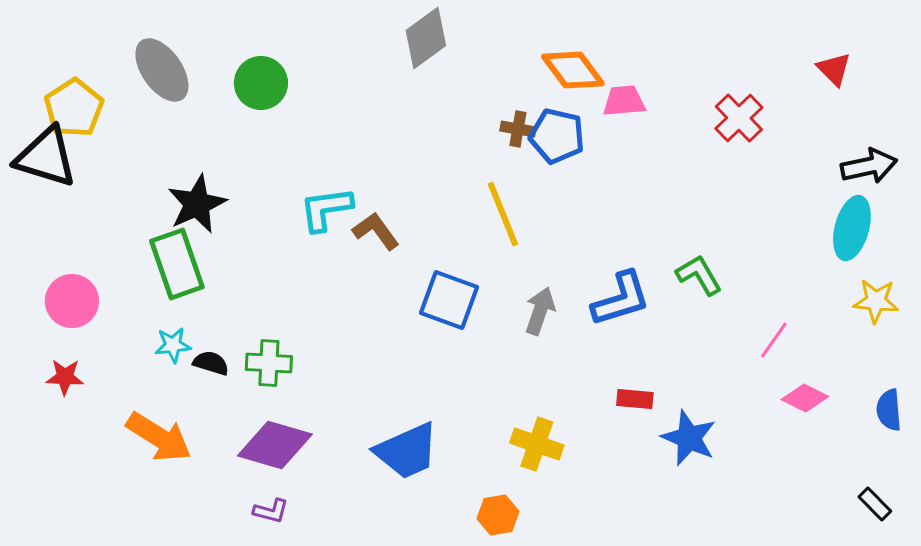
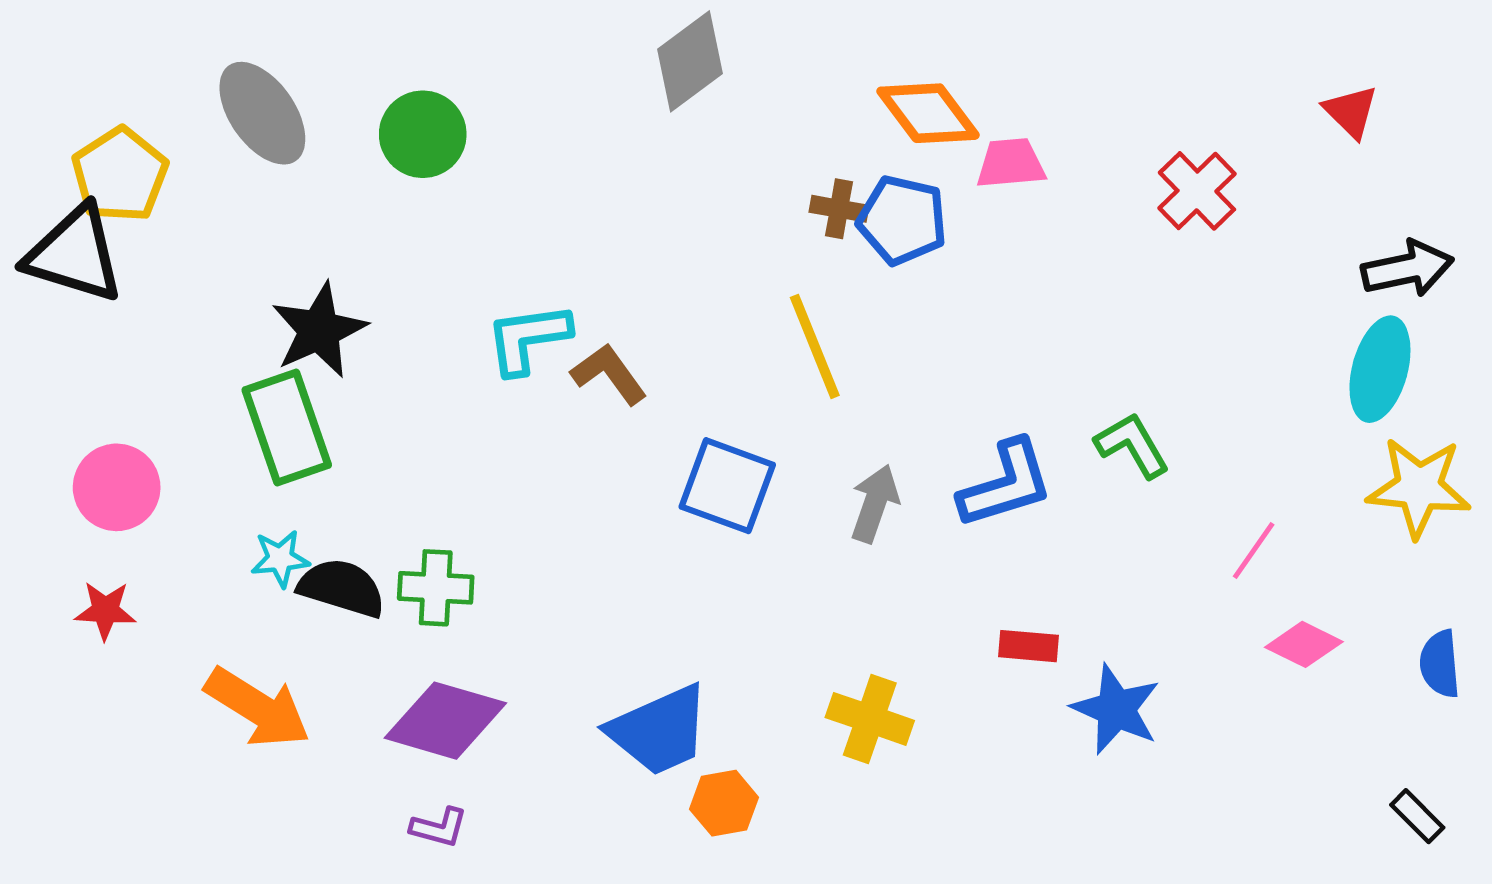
yellow star: (876, 301) -> (1419, 487), size x1.4
black semicircle: (211, 363) -> (342, 588), size x1.5
orange hexagon: (498, 515) -> (724, 803), moved

